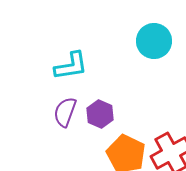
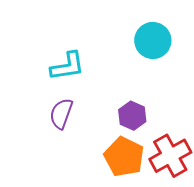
purple hexagon: (100, 114) -> (132, 116), moved

